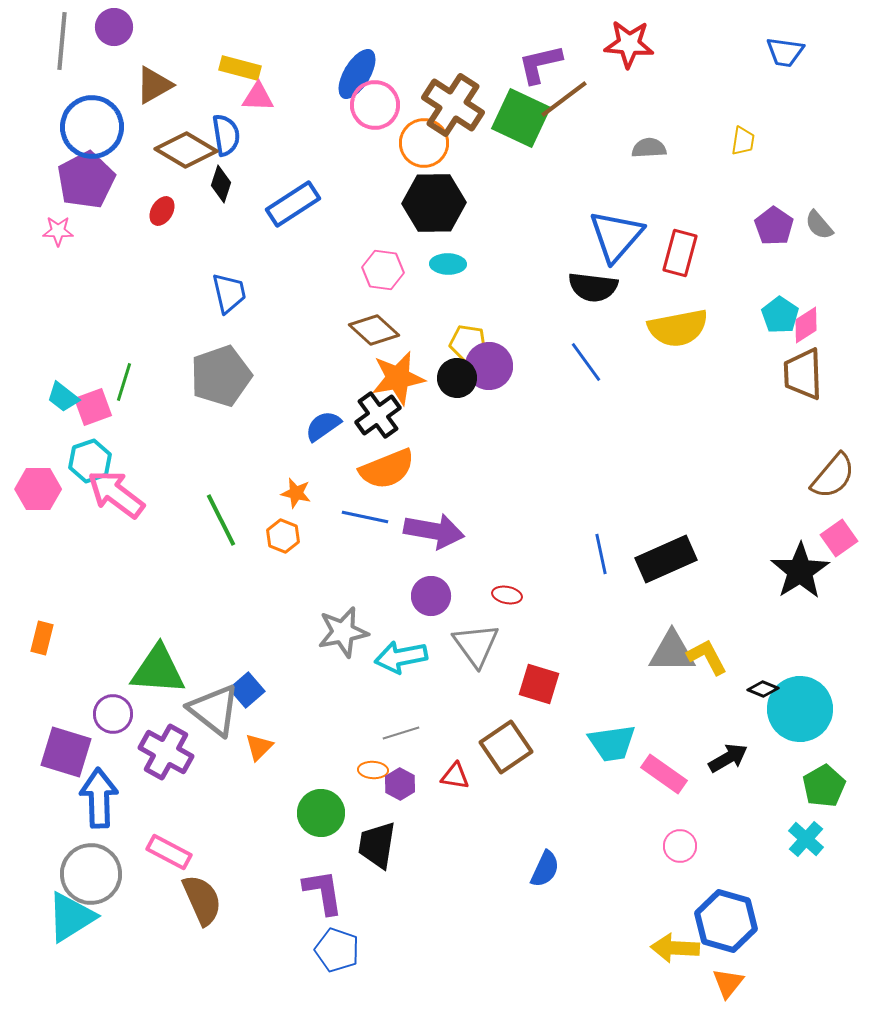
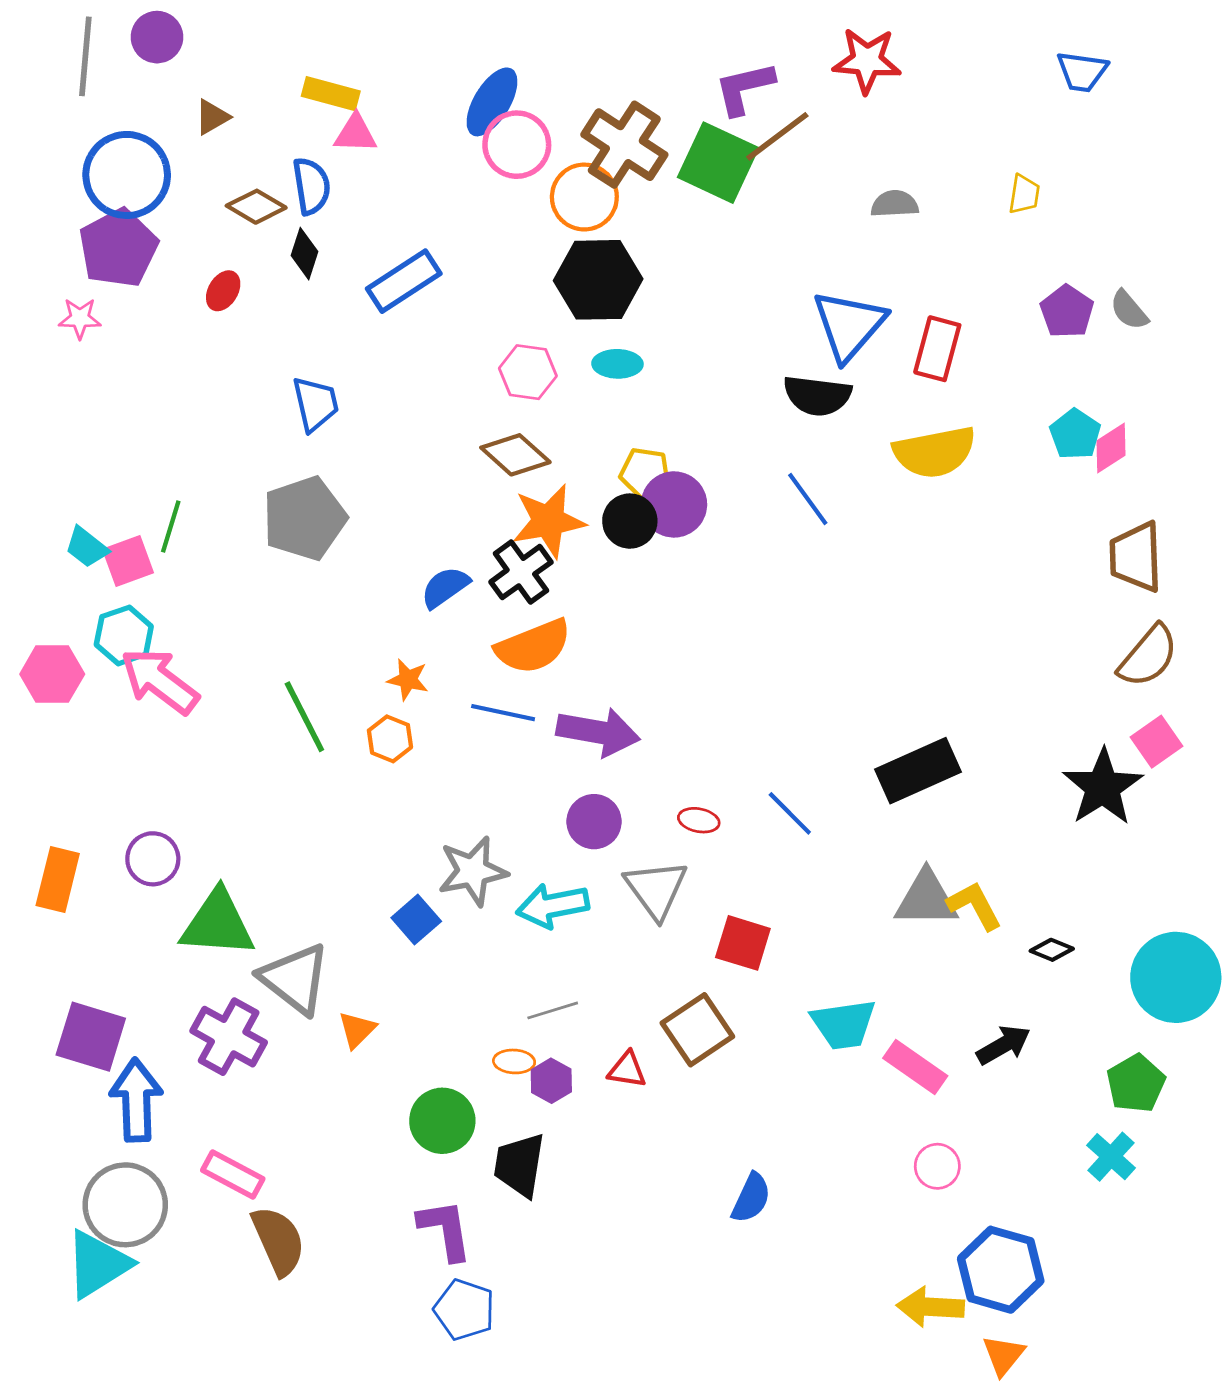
brown triangle: (154, 85) -> (212, 117), size x0.7
brown diamond: (186, 150) -> (256, 207), size x0.7
brown trapezoid: (803, 374) -> (1136, 557), moved
blue line: (601, 554) -> (790, 813), moved, turned -33
orange rectangle: (42, 638) -> (58, 879), size x1.4
blue square: (247, 690) -> (416, 919), moved
cyan circle: (800, 709) -> (1176, 977), moved
purple circle: (113, 714) -> (153, 859), moved

